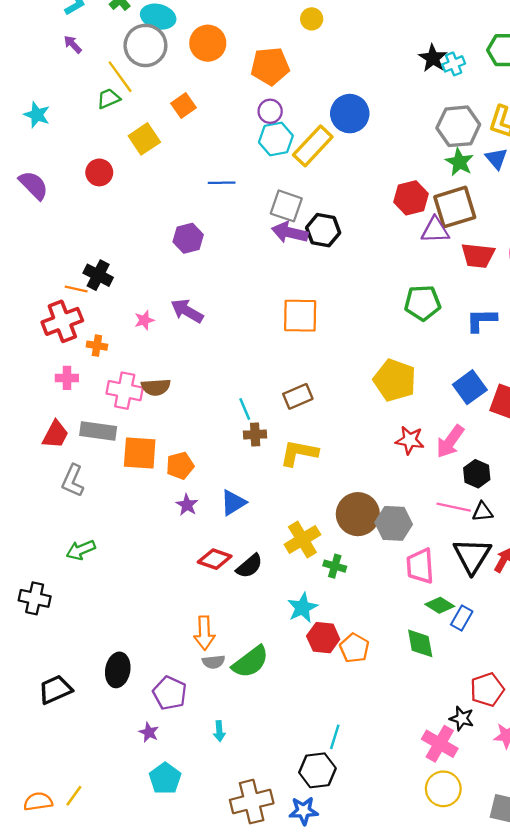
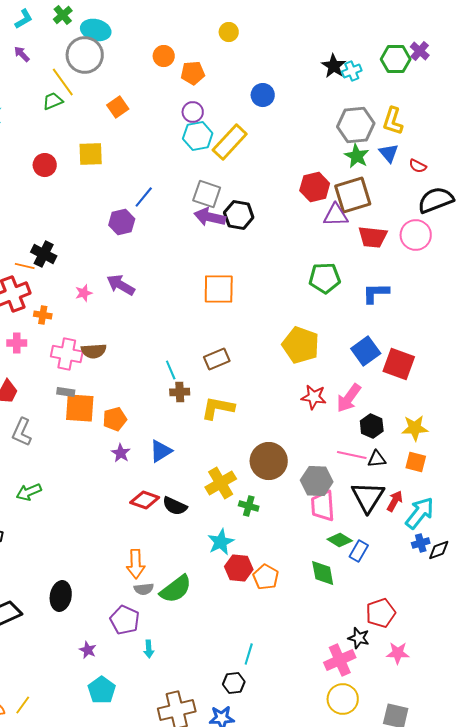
orange circle: (208, 43) -> (164, 56), moved, size x0.7
orange pentagon: (270, 66) -> (193, 73), size x0.7
blue circle: (350, 114) -> (263, 95), moved, size x0.7
yellow square: (144, 139) -> (91, 154), moved, turned 32
blue line: (222, 183) -> (144, 197), moved, turned -50
gray rectangle: (98, 431) -> (66, 392), moved, size x0.6
gray hexagon: (394, 523) -> (317, 481), moved
black semicircle: (249, 566) -> (175, 506), turned 65
purple pentagon: (170, 693) -> (125, 620), moved
pink cross: (440, 744) -> (340, 660), turned 36
black hexagon: (317, 770) -> (234, 683), size x0.7

